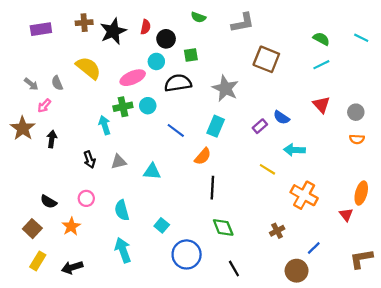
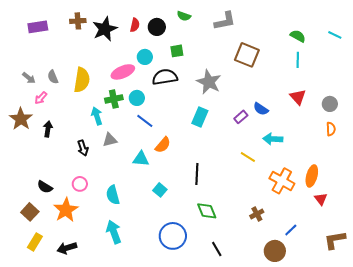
black circle: (166, 39) -> (157, 27), moved
cyan line: (321, 65) -> (298, 60), turned -63
yellow semicircle: (88, 68) -> (82, 80), moved, turned 60
blue line: (176, 130) -> (145, 121), moved
orange semicircle: (357, 139) -> (331, 129), turned -96
orange semicircle: (203, 156) -> (163, 145), moved
gray triangle: (119, 162) -> (110, 140), moved
orange ellipse: (361, 193) -> (312, 176), moved
cyan square: (162, 225) -> (160, 190), moved
orange star: (71, 226) -> (66, 210), size x1.4

